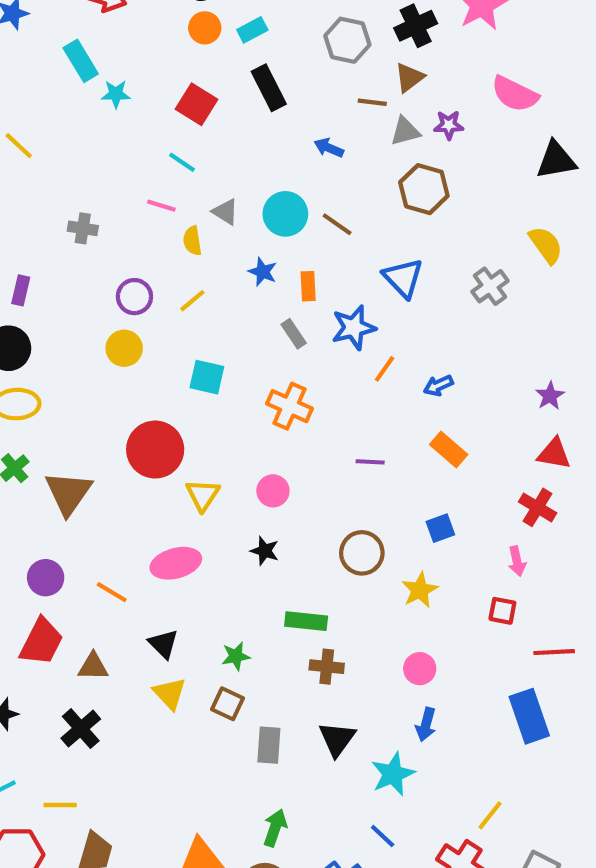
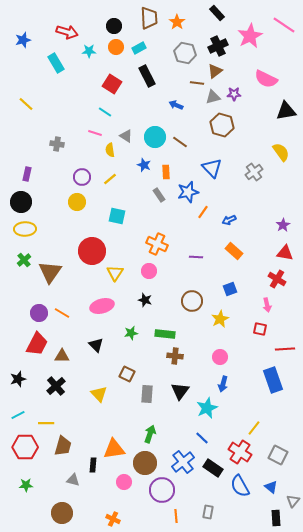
cyan star: (116, 94) -> (89, 51), moved
orange cross: (290, 406) -> (157, 244), moved
orange line: (112, 592) -> (62, 313), moved
green star: (236, 656) -> (131, 333), moved
yellow triangle: (170, 693) -> (99, 394), moved

